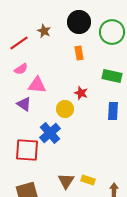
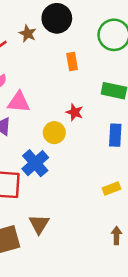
black circle: (79, 22) -> (57, 18), moved
yellow rectangle: (88, 180) -> (111, 188), moved, turned -40
brown triangle: (66, 181) -> (39, 224), moved

